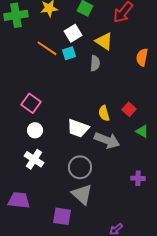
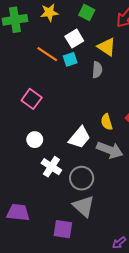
pink square: (31, 103) -> (32, 99), moved
white trapezoid: (78, 128) -> (80, 138), turned -70
white cross: (34, 159) -> (51, 167), moved

